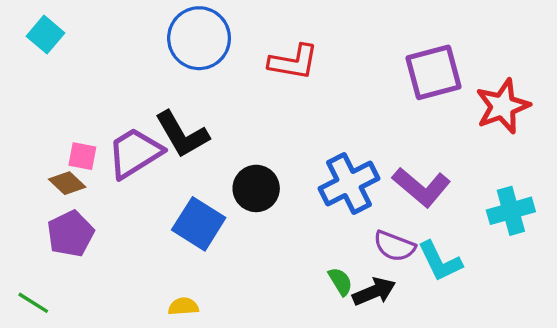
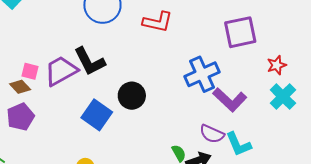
red star: (503, 106) -> (277, 65), moved, size x0.6
blue cross: (349, 184) -> (202, 74), moved
cyan cross: (511, 211) -> (283, 97), moved, turned -32

